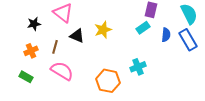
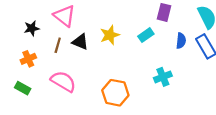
cyan rectangle: (143, 28) -> (146, 35), moved
brown line: (55, 47) -> (58, 45), moved
cyan cross: (138, 67) -> (163, 77), moved

